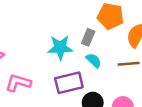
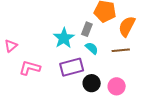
cyan star: (60, 48) -> (64, 38), turned -30

